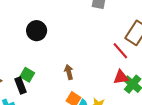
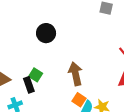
brown arrow: (69, 72) -> (75, 74), size x1.6

